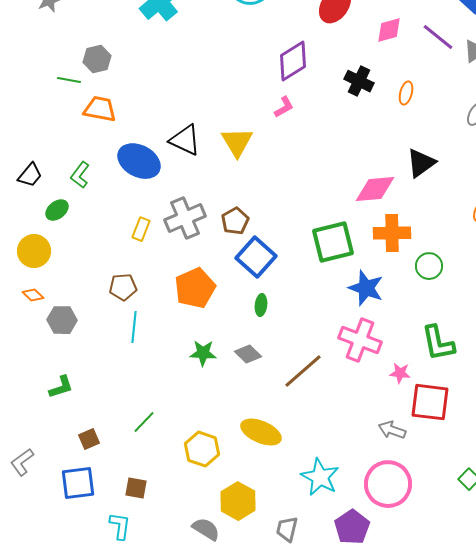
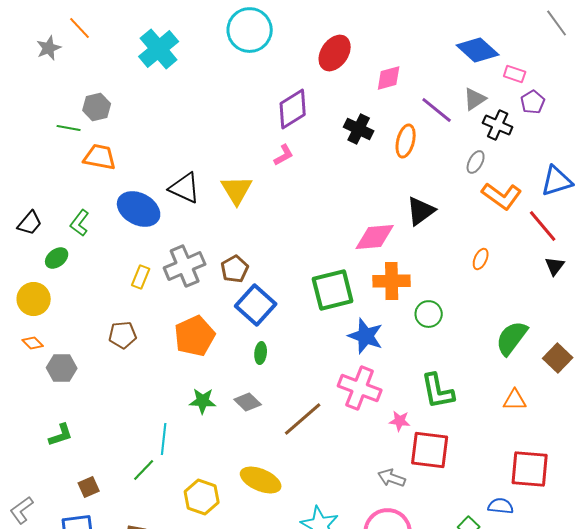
purple line: (438, 37) -> (437, 110), moved
orange ellipse: (406, 93) -> (406, 141), size x1.4
cyan line: (134, 327) -> (164, 439), moved

